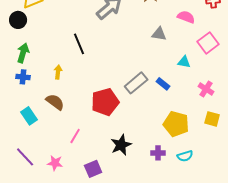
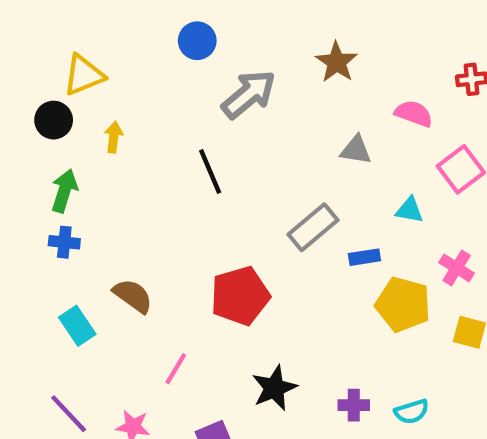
black line: (79, 44) -> (210, 171), moved
yellow arrow: (58, 72) -> (114, 137), moved
gray rectangle: (136, 83) -> (313, 227), moved
blue rectangle: (163, 84) -> (364, 257), turned -48
yellow pentagon: (176, 124) -> (403, 304), moved

